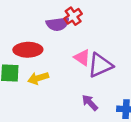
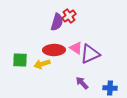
purple semicircle: (58, 24) -> (57, 22), turned -66
red ellipse: (28, 50) -> (54, 50), moved

